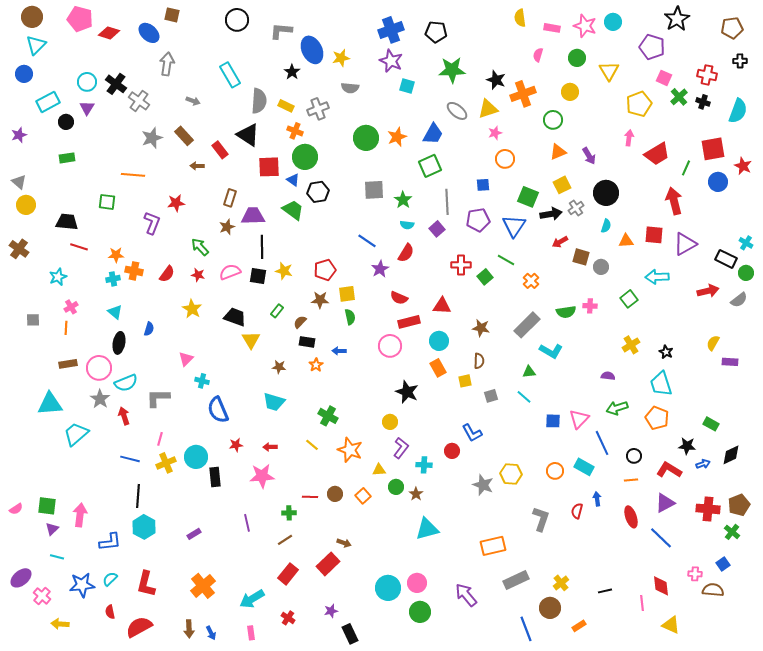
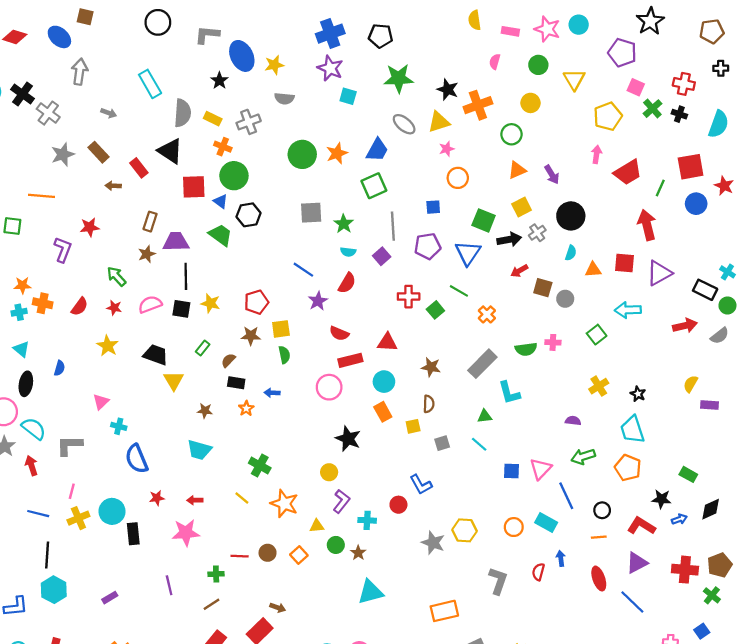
cyan L-shape: (551, 351) -> (509, 393), turned 45
cyan semicircle: (126, 383) -> (34, 429), turned -120

